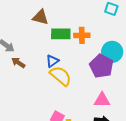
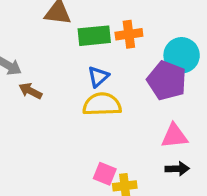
blue triangle: (52, 61) -> (98, 77), moved
yellow semicircle: (61, 76) -> (102, 104), turned -35

